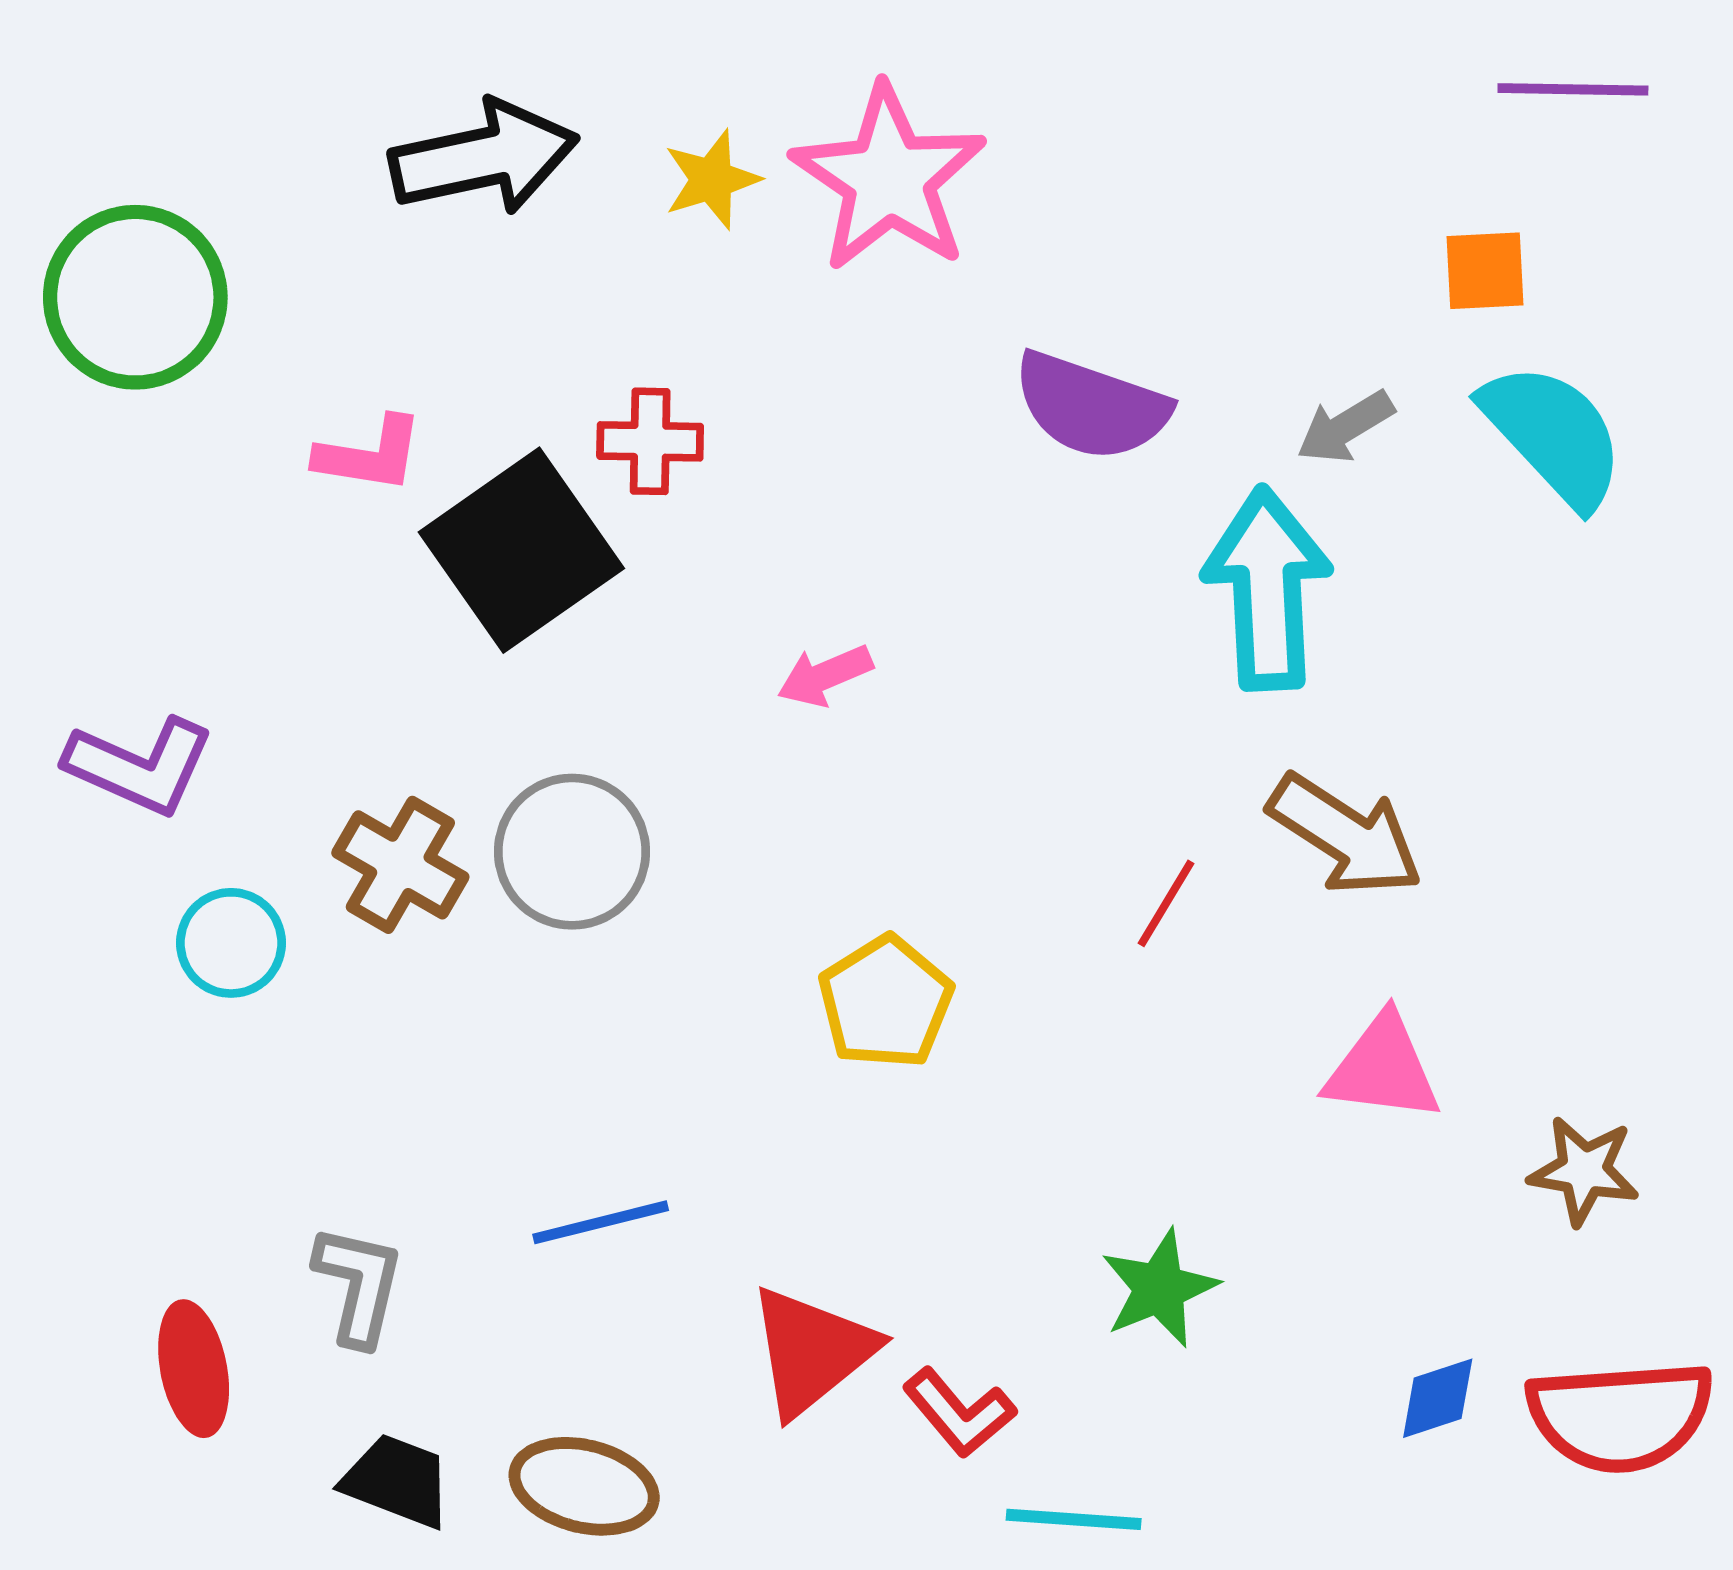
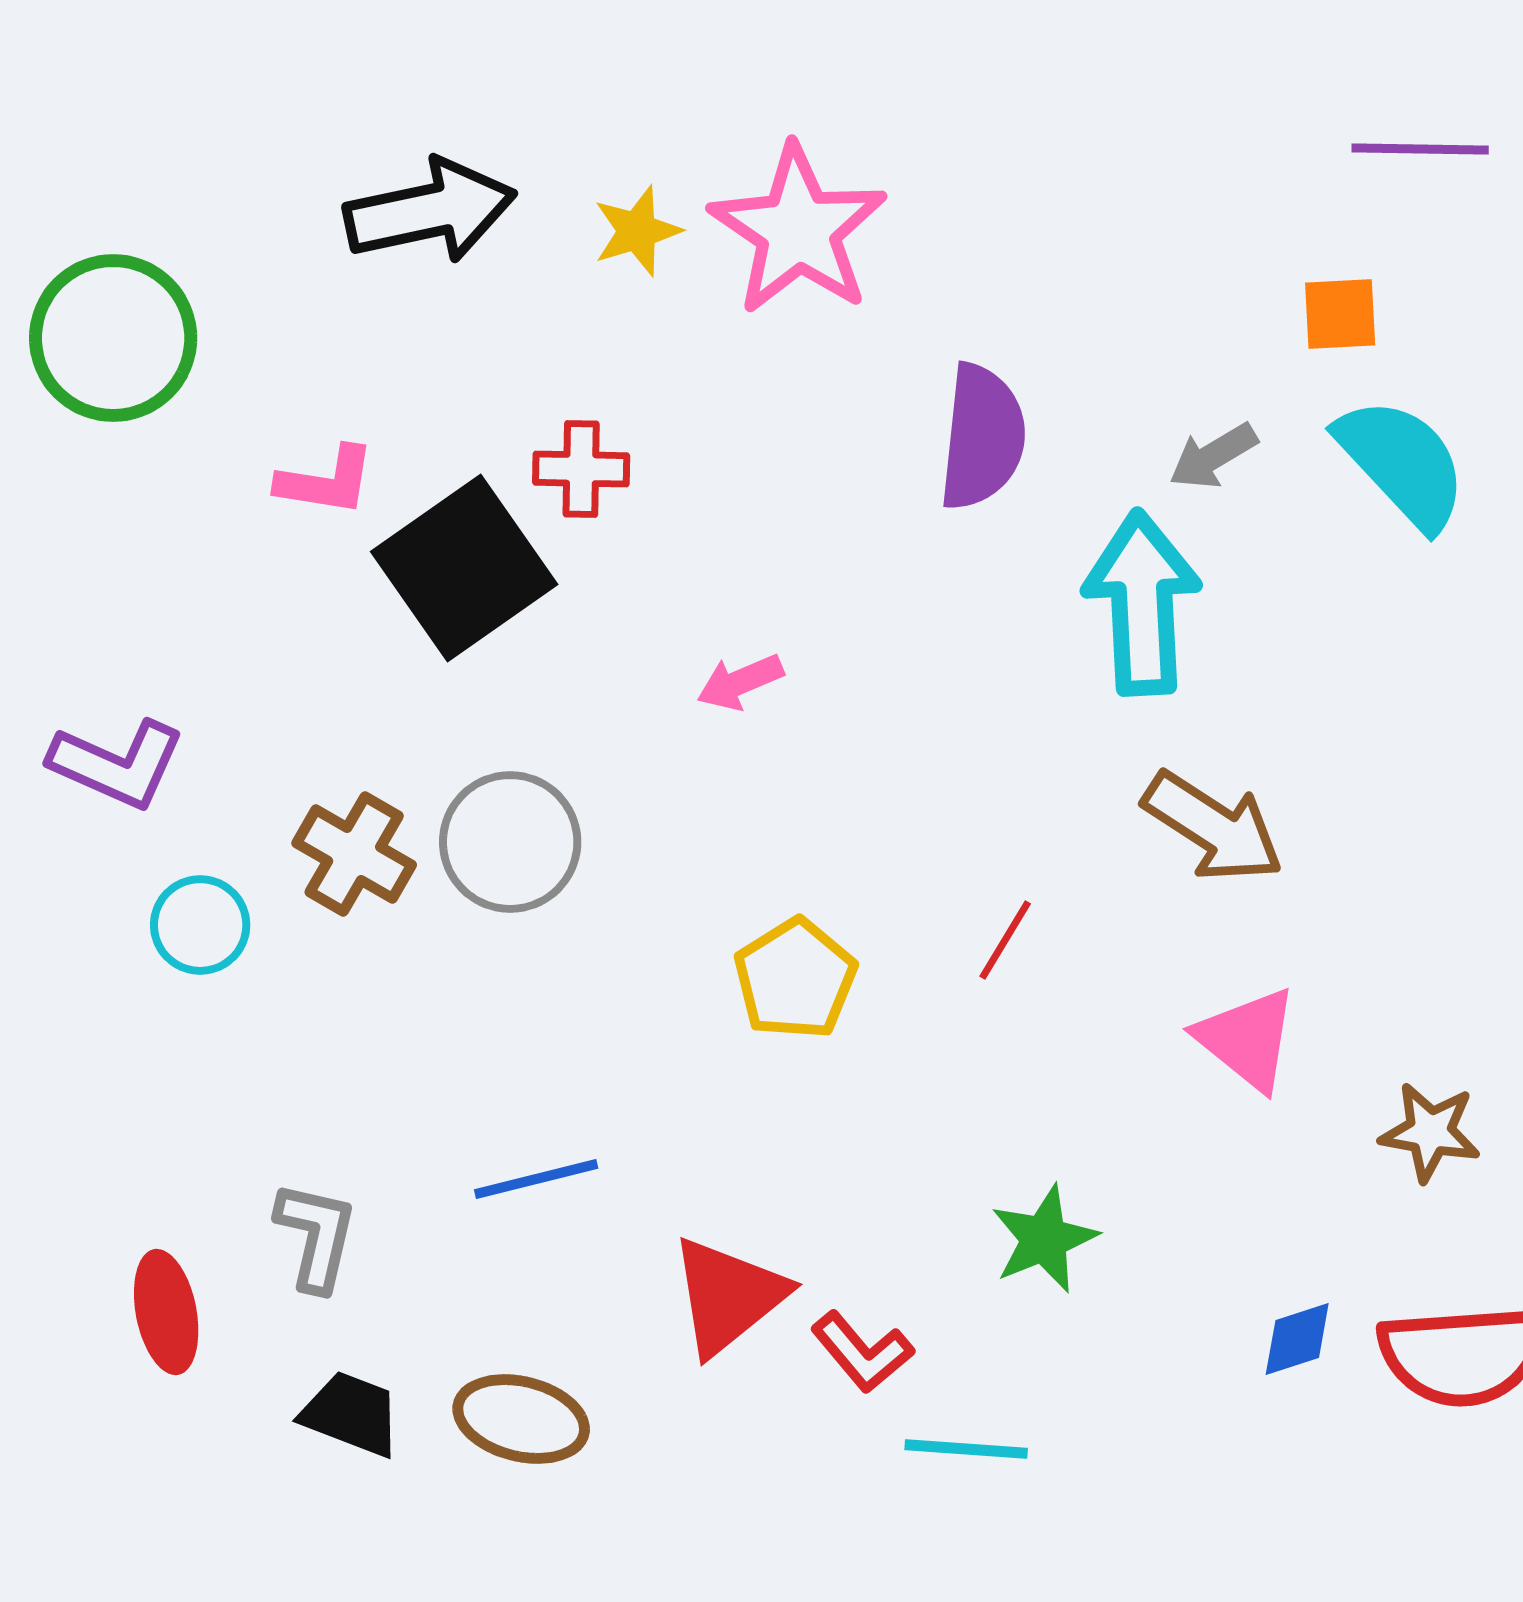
purple semicircle: (1091, 406) -> (982, 437), turned -103
red line: (1166, 903) -> (1005, 940), moved
pink triangle: (1383, 1068) -> (1247, 1039), turned 32

